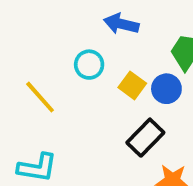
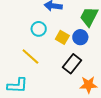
yellow line: (40, 97) -> (30, 57), moved

